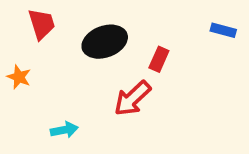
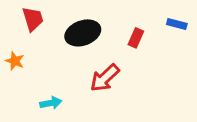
red rectangle: (159, 59) -> (136, 38), moved

